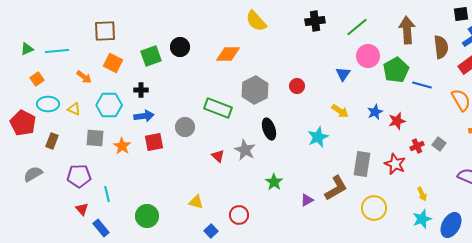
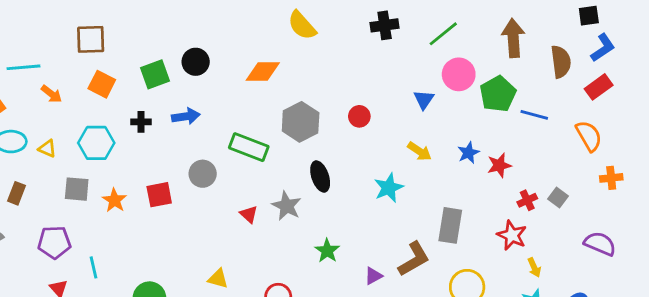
orange arrow: (84, 77) -> (51, 94), moved
blue arrow: (144, 116) -> (186, 116), moved
red star: (395, 164) -> (512, 235), moved

